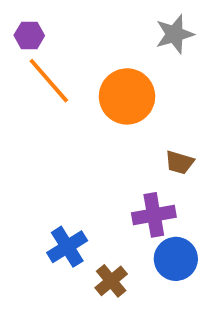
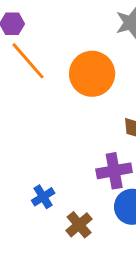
blue cross: (67, 247) -> (43, 197), size x0.7

